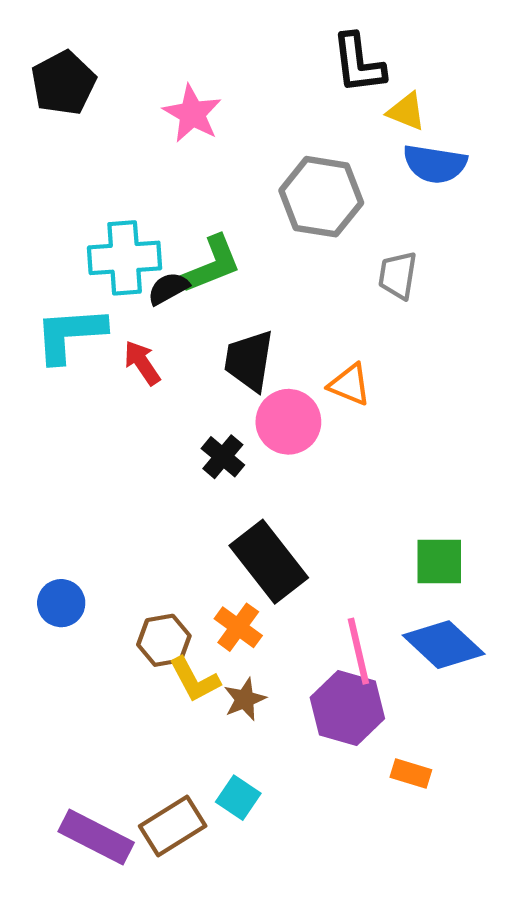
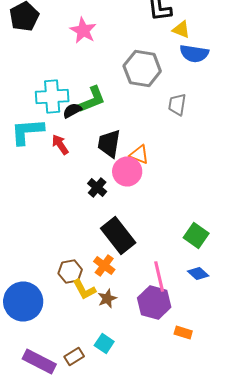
orange triangle: (350, 385) -> (139, 154), moved
green square: (439, 562) -> (196, 236), turned 35
blue circle: (61, 603) -> (23, 302), moved, size x1.8
blue diamond: (444, 645) -> (198, 274), size x0.6
brown rectangle: (173, 826) -> (74, 356), size x0.7

